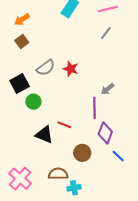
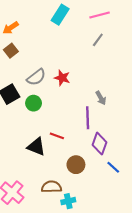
gray arrow: (108, 89) -> (101, 98), turned -80
green circle: (33, 102) -> (34, 103), moved

